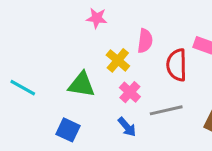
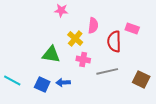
cyan line: (23, 88) -> (12, 80), moved
pink cross: (130, 92) -> (83, 59), turned -32
blue arrow: (127, 127) -> (63, 82), moved, turned 128

